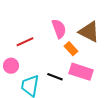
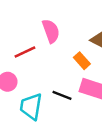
pink semicircle: (59, 29) -> (51, 31), moved

